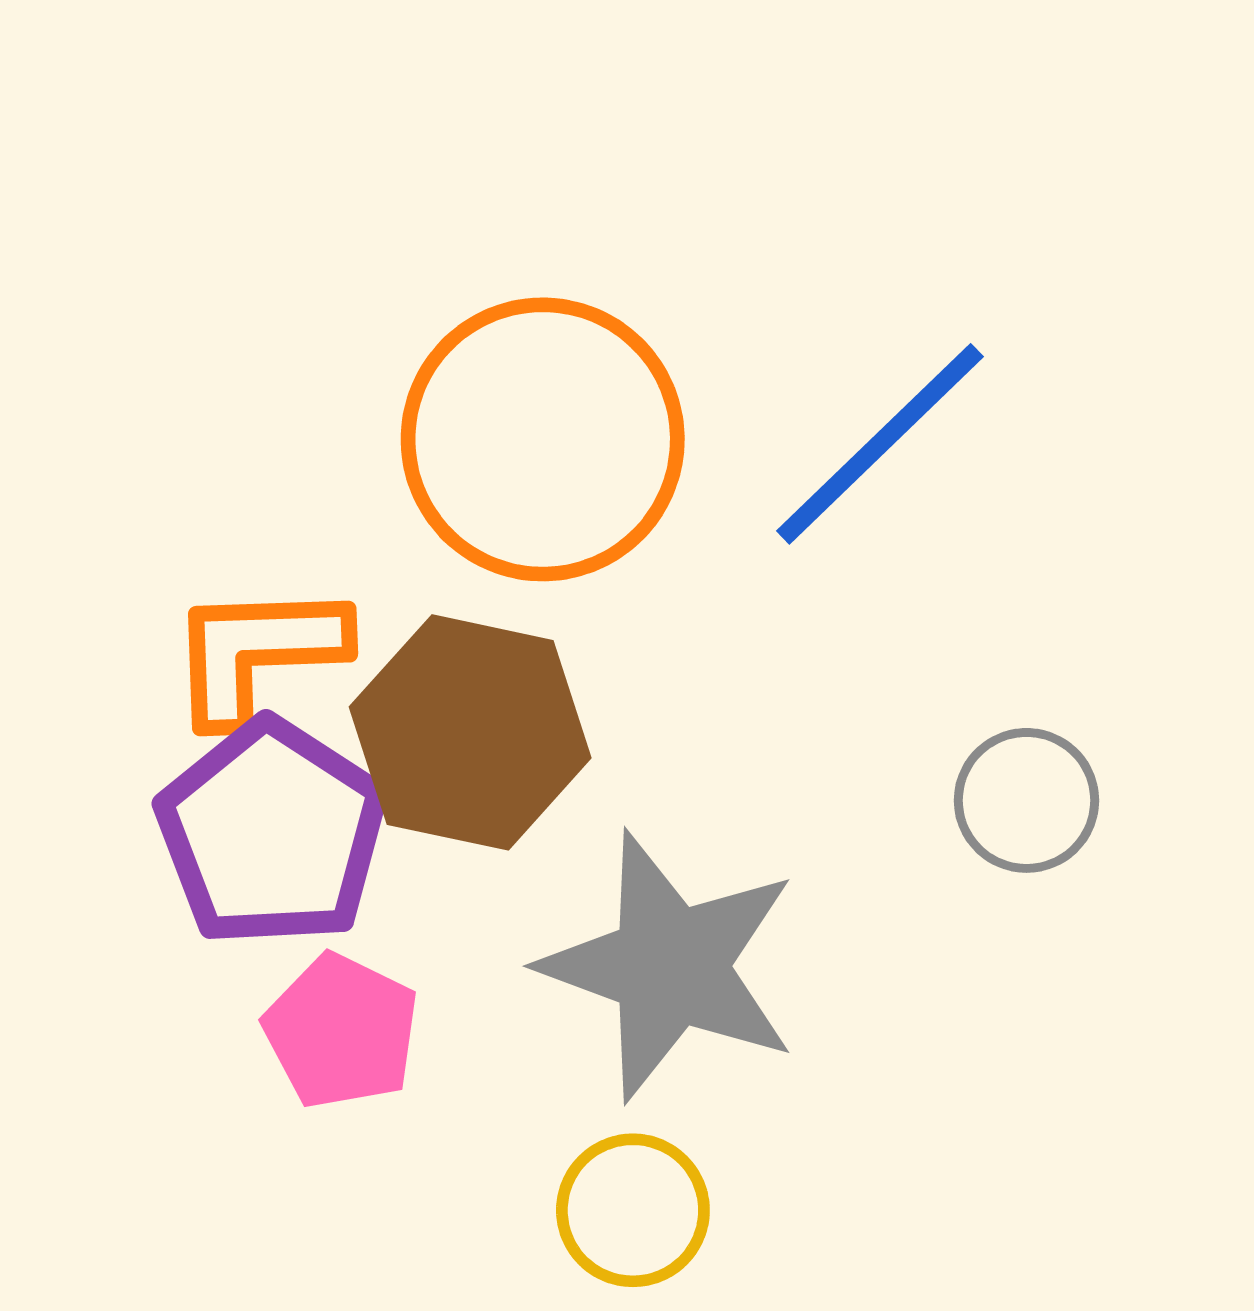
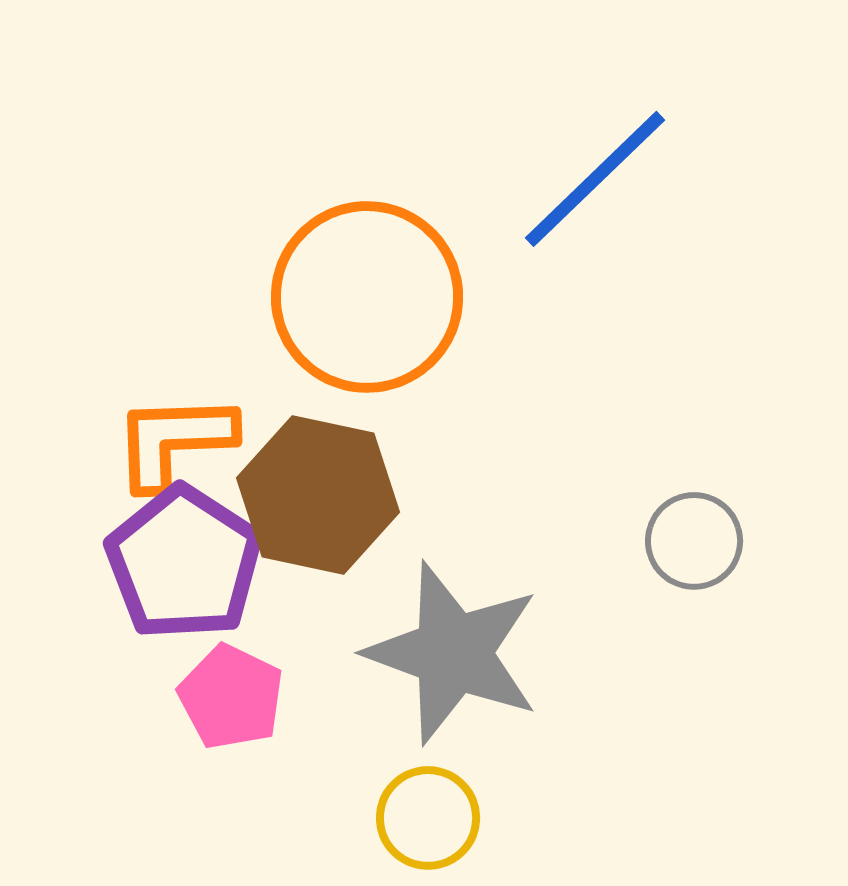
blue line: (880, 444) -> (595, 179), moved

